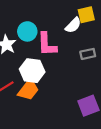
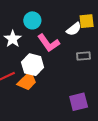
cyan circle: (27, 31) -> (32, 20), moved
pink L-shape: (47, 44) -> (49, 43), turned -40

